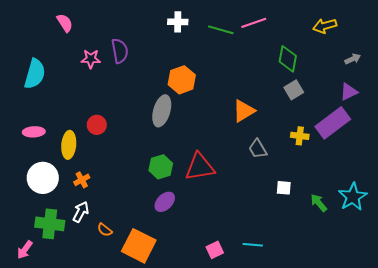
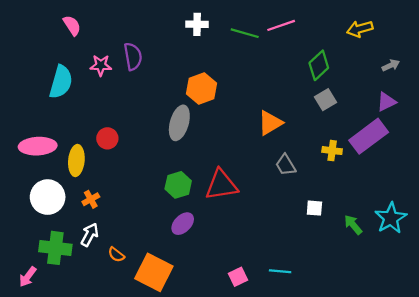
green diamond: (288, 59) -> (319, 65), turned 36
cyan semicircle: (35, 74) -> (61, 82), moved
pink ellipse: (34, 132) -> (38, 146), size x1.5

